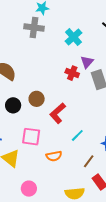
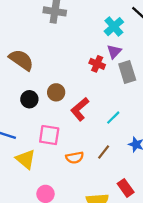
cyan cross: (73, 37) -> (114, 27), moved
cyan line: (77, 135) -> (113, 118), moved
brown line: (89, 161) -> (104, 152), moved

